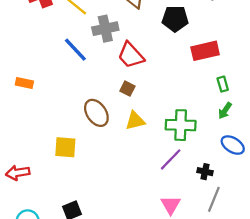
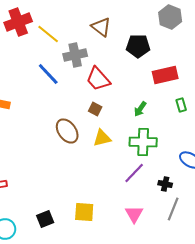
green arrow: (225, 111) -> (140, 109), moved
yellow square: (65, 147) -> (84, 212), moved

